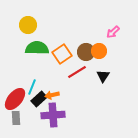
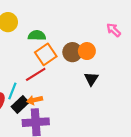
pink arrow: (113, 32) -> (114, 30), moved, turned 88
green semicircle: (37, 48) -> (37, 35), moved, size x0.7
red line: (77, 72) -> (36, 74), moved

